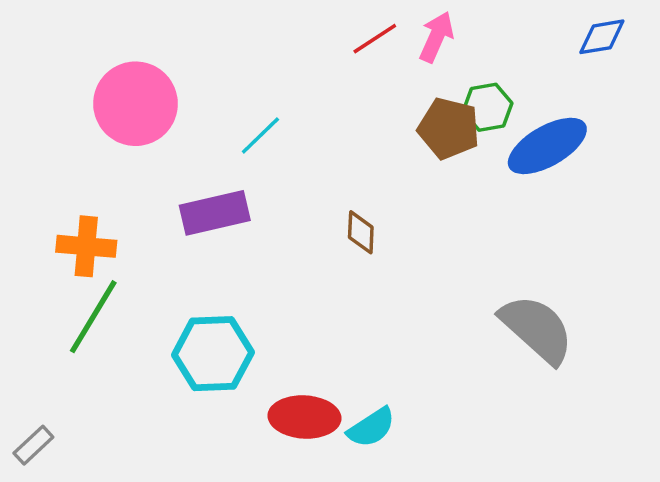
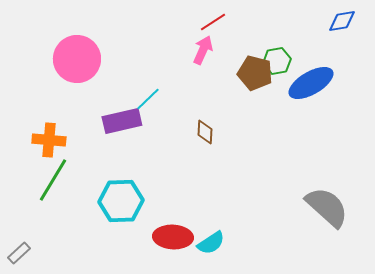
pink arrow: (436, 37) -> (203, 50), moved
cyan line: (260, 135) -> (148, 99), moved
gray semicircle: (537, 329) -> (327, 207), moved

